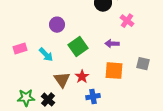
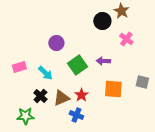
purple arrow: (112, 44) -> (103, 61), moved
brown triangle: (62, 80) -> (61, 98), turned 42
blue cross: (93, 97) -> (76, 115), moved, turned 32
black cross: (48, 100) -> (40, 96), moved

